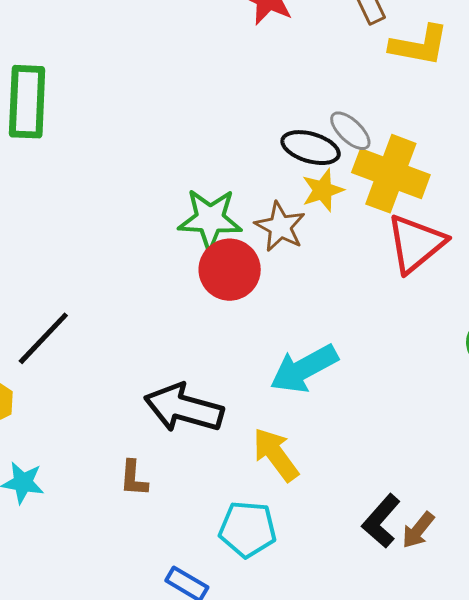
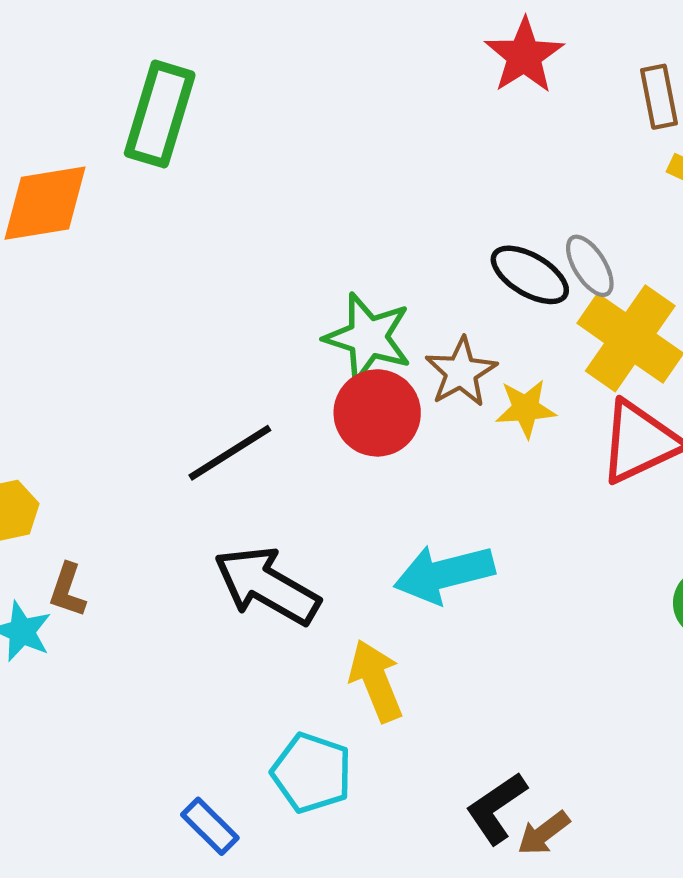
yellow star: (323, 190) -> (526, 409), moved
black line: (43, 338) -> (230, 453), moved
brown L-shape: (134, 478) -> (68, 590), moved

